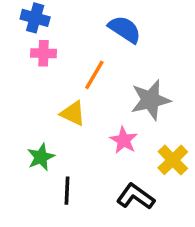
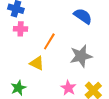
blue semicircle: (125, 29) -> (83, 16), moved
pink star: (124, 140) -> (68, 88), moved

